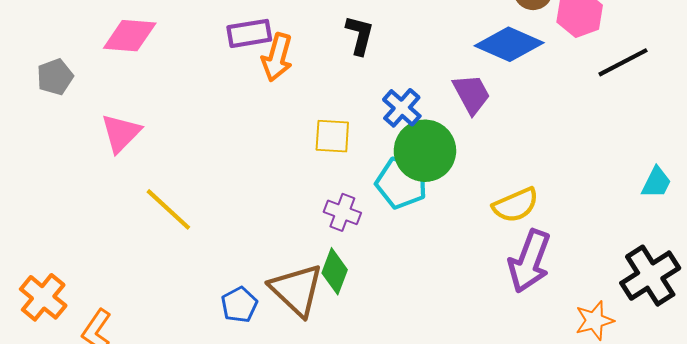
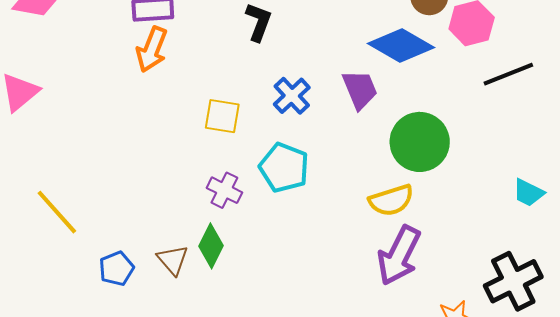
orange arrow: (277, 57) -> (152, 49), moved
green circle: (425, 151) -> (420, 142), moved
cyan trapezoid: (656, 182) -> (528, 193), turned 84
yellow line: (168, 209) -> (57, 212), moved
brown triangle: (296, 290) -> (173, 260), size x0.6

